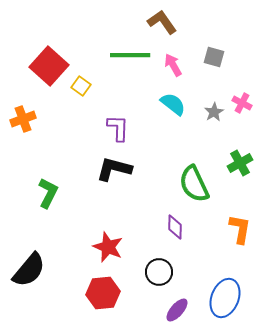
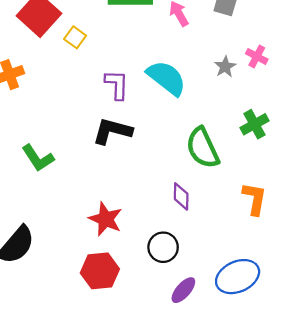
cyan semicircle: (173, 104) -> (166, 78), moved, size x1.4
green L-shape: (48, 193) -> (38, 158), turned 120
blue ellipse: (225, 298) -> (238, 277), turned 45

